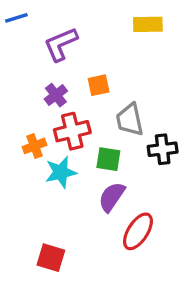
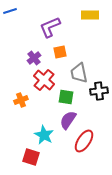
purple L-shape: (61, 44) -> (50, 27), moved
red cross: (72, 131) -> (44, 80), turned -35
orange cross: (34, 146) -> (21, 100), moved
cyan star: (61, 172) -> (44, 135), moved, turned -30

